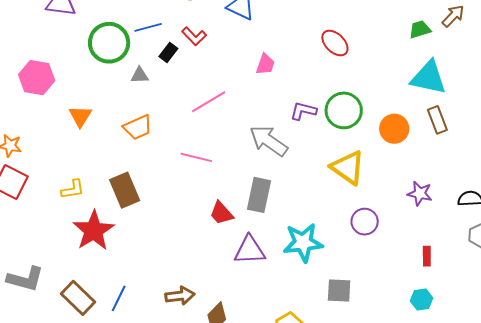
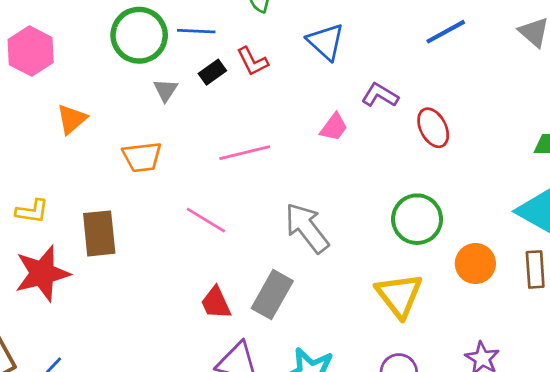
gray triangle: (140, 75) -> (166, 90), turned 48
purple L-shape: (303, 111) -> (380, 95), moved

